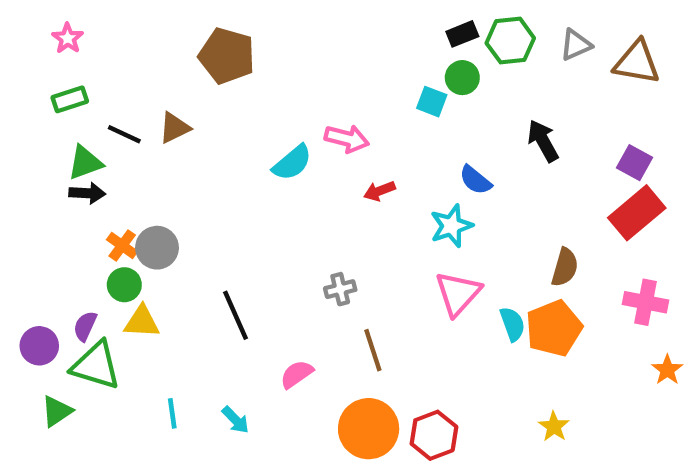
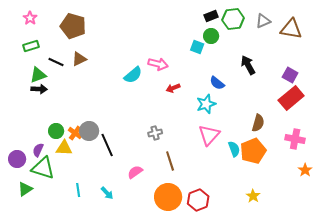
brown pentagon: (227, 56) -> (73, 26), moved
orange cross: (122, 245) -> (75, 133), moved
gray circle: (157, 248) -> (89, 131), moved

